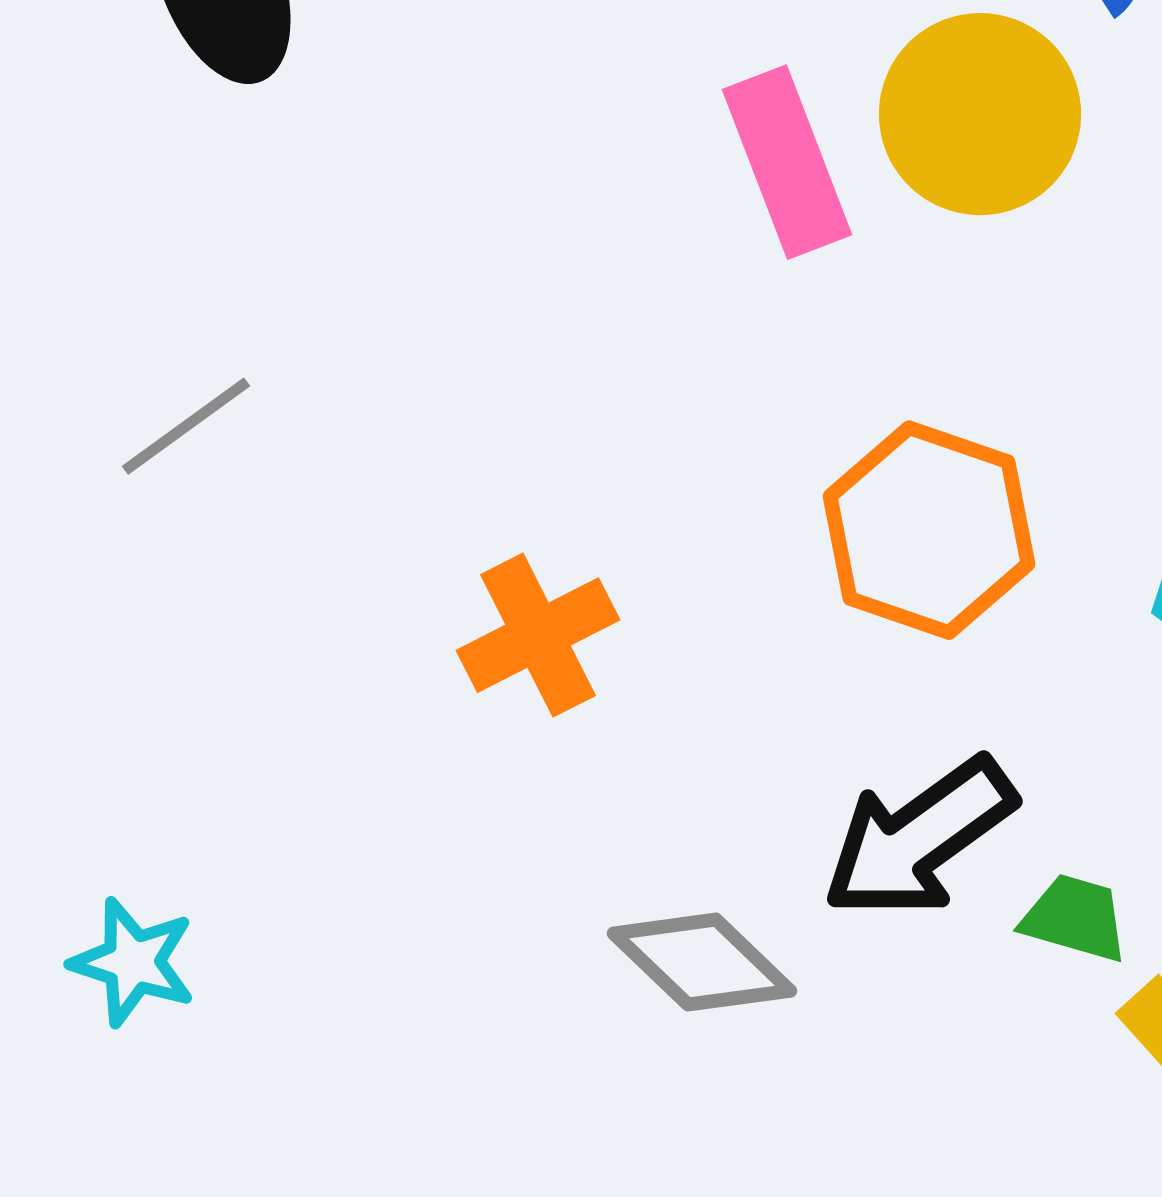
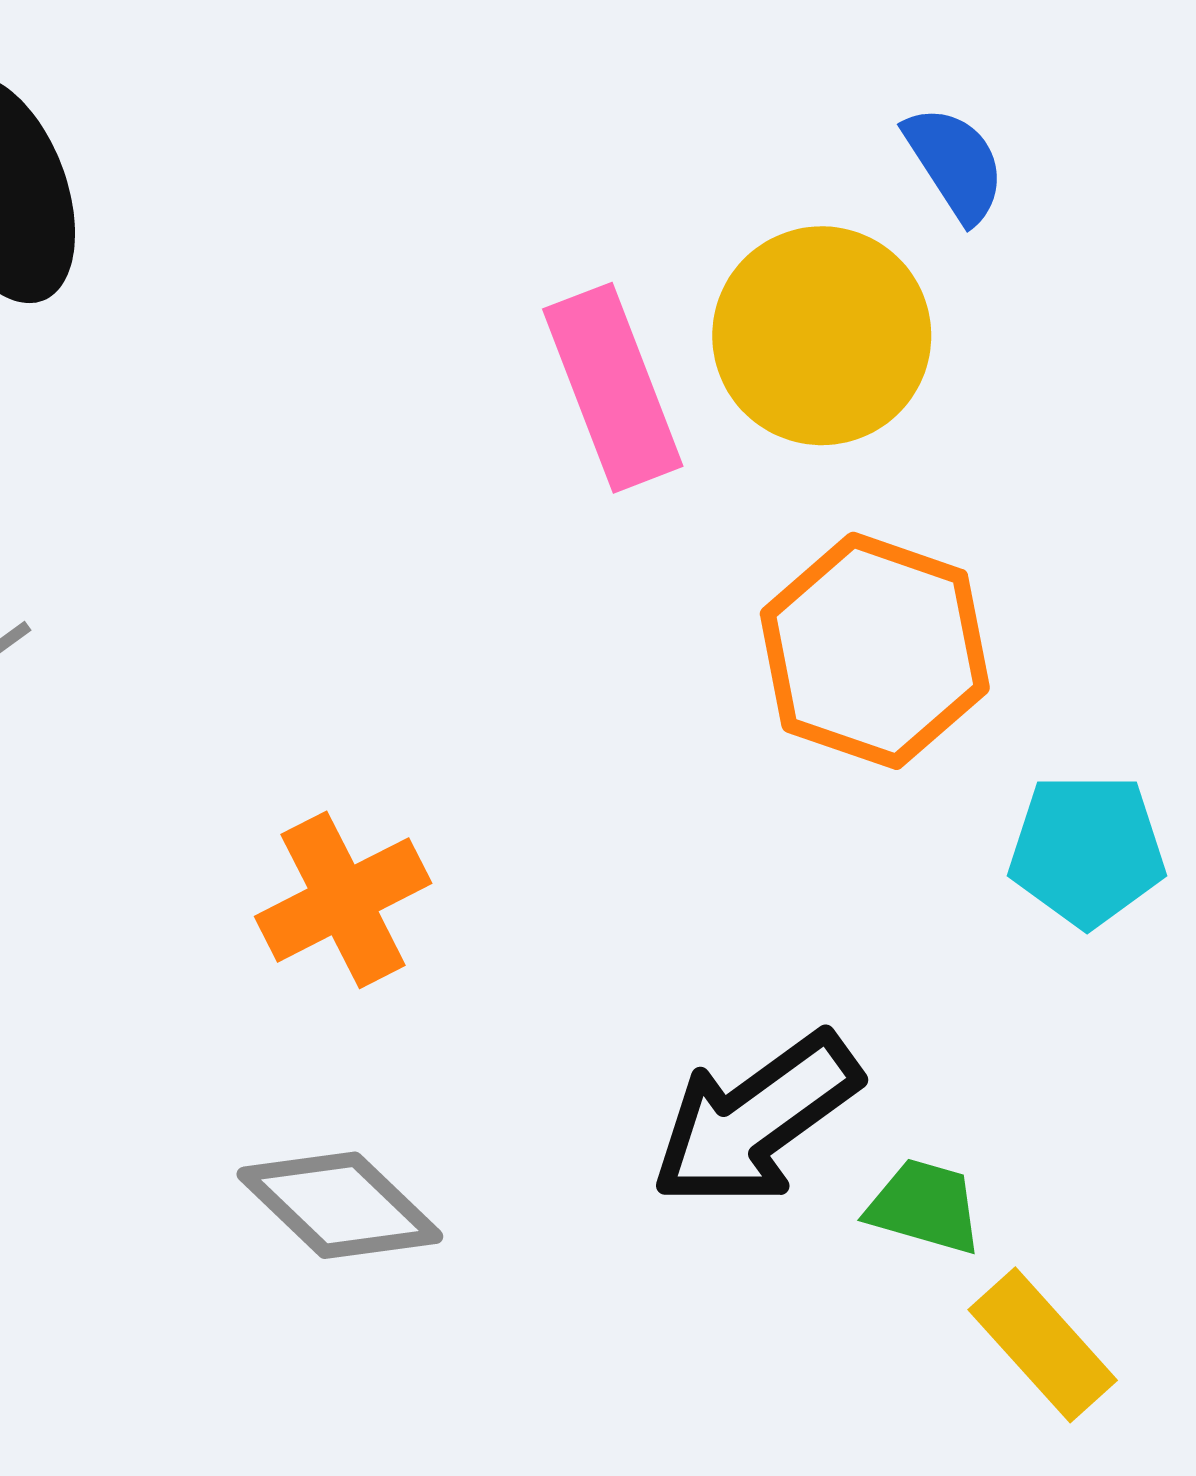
orange hexagon: (929, 530) -> (875, 651), moved
gray diamond: (702, 962) -> (340, 1205), moved

